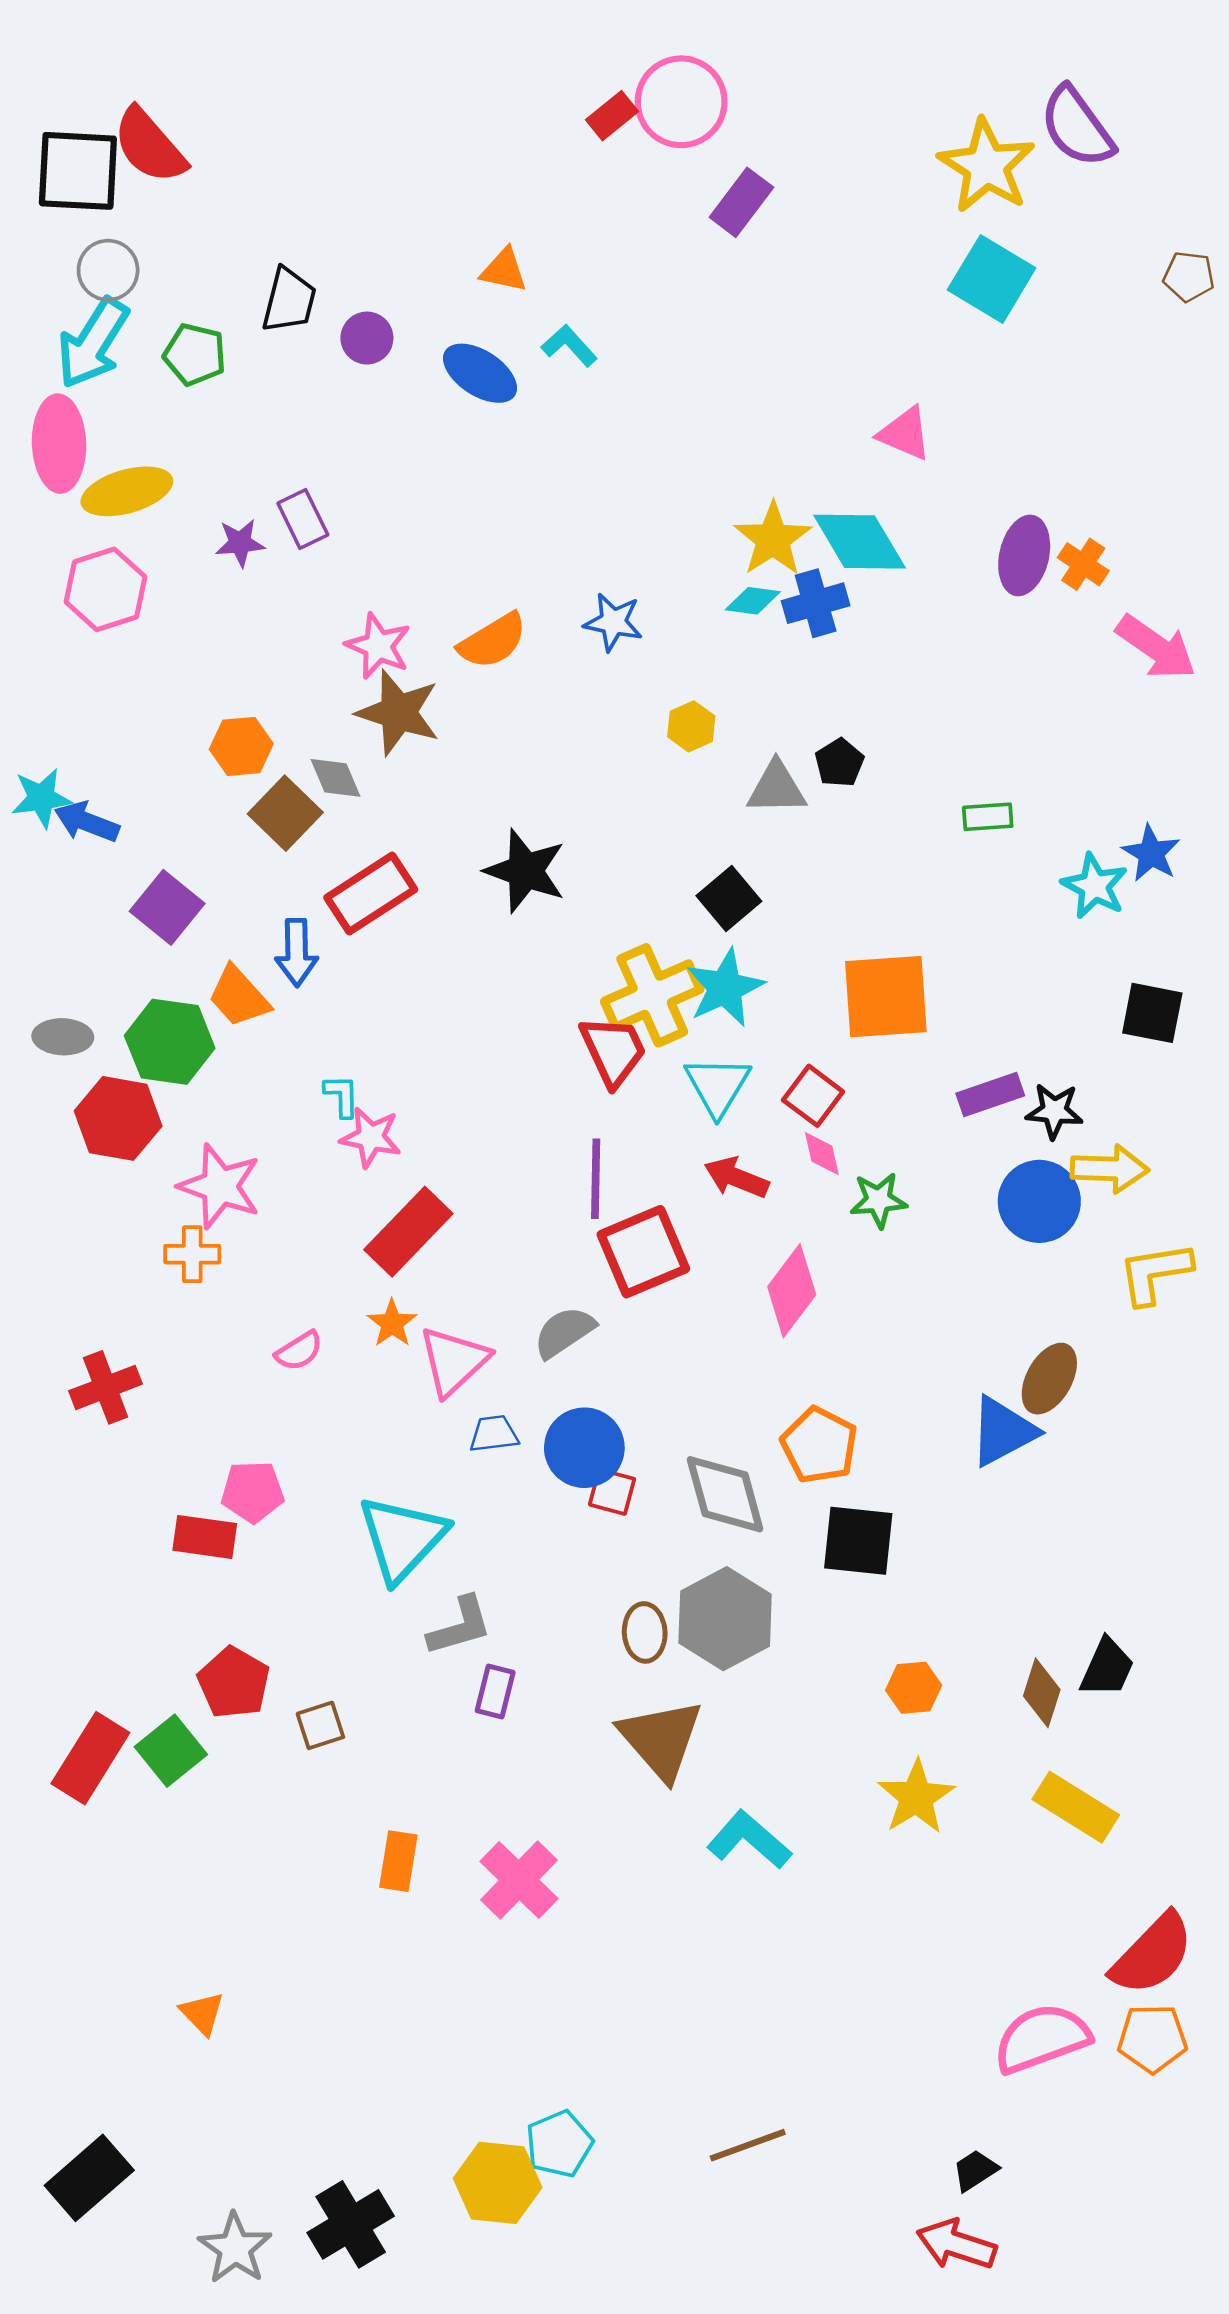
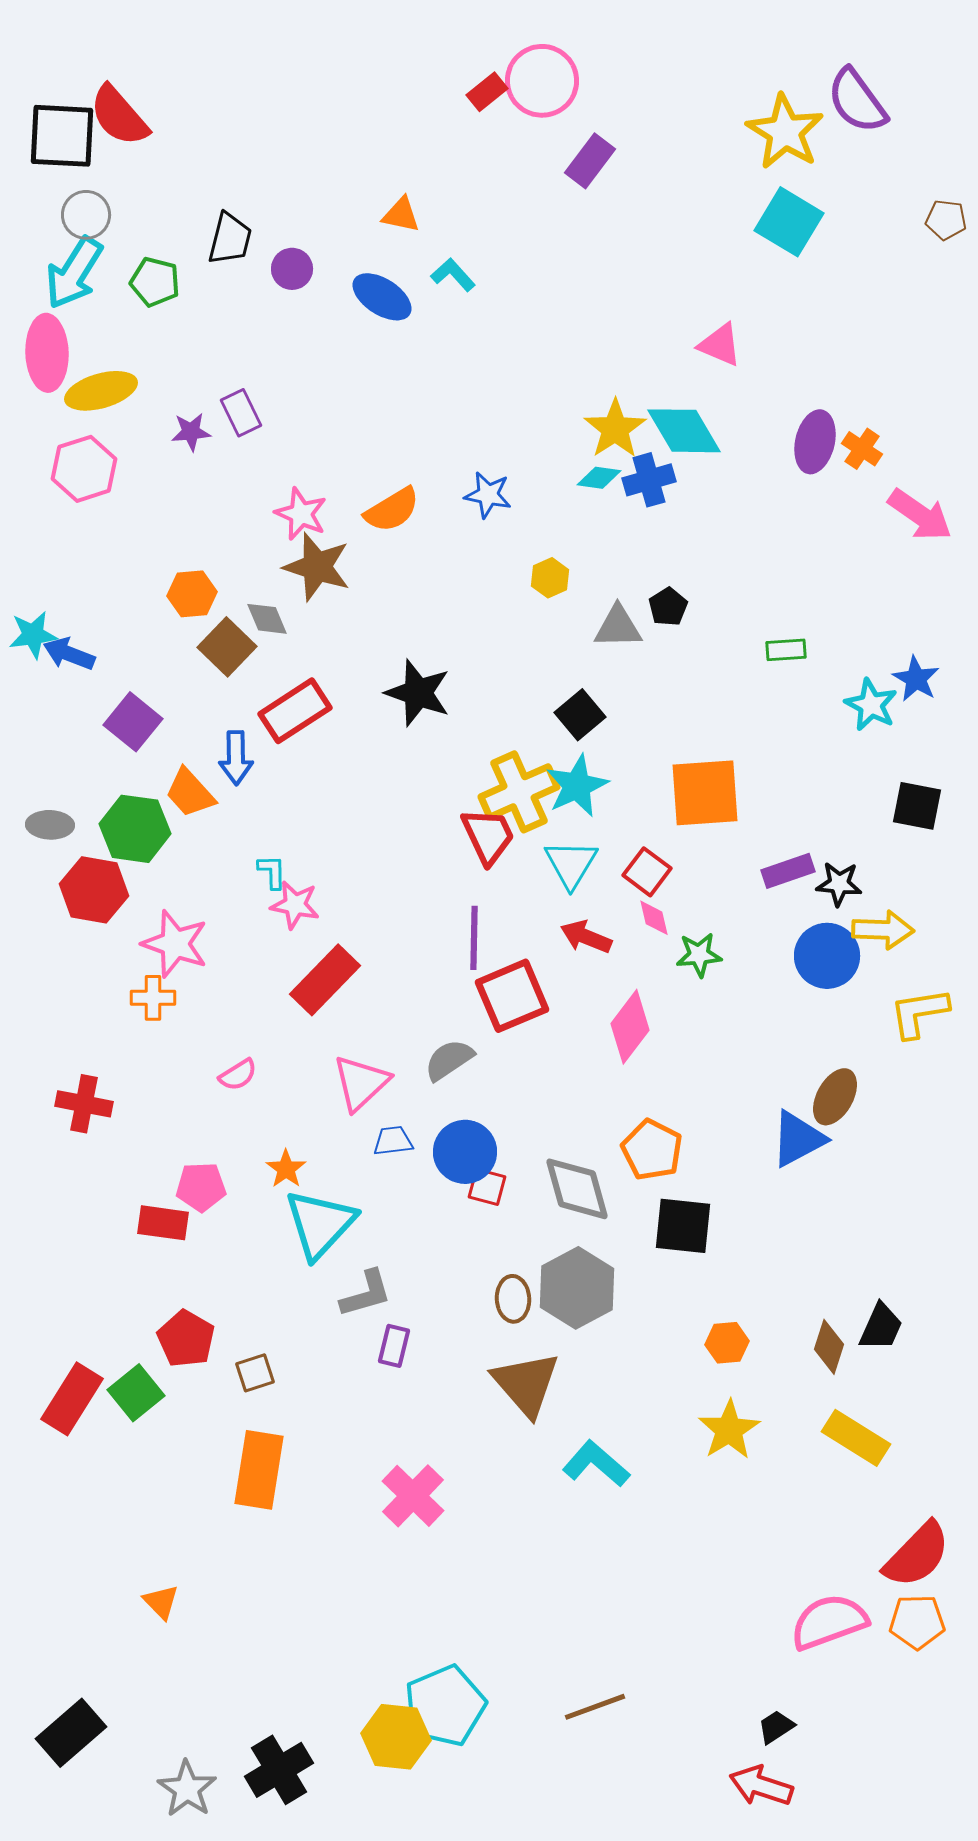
orange star: (392, 1323) -> (286, 1169), moved
red cross: (106, 1387) -> (84, 1104), turned 32
orange rectangle: (398, 1861) -> (259, 1470), moved, size x1.6
cyan pentagon: (559, 2144) -> (445, 1706), size x1.5

